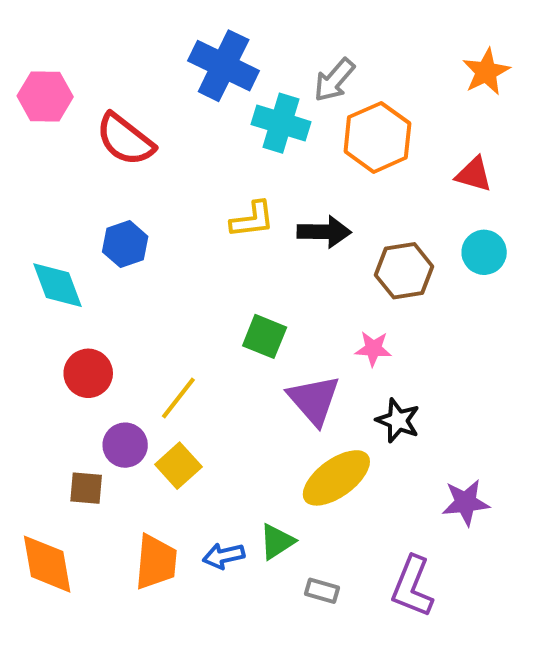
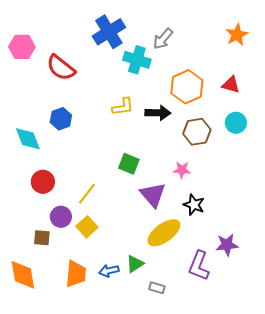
blue cross: (224, 66) -> (109, 32), turned 32
orange hexagon: (377, 137) -> (187, 87), moved
purple L-shape: (412, 587) -> (199, 266), moved

